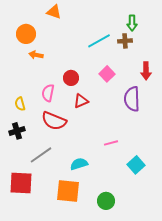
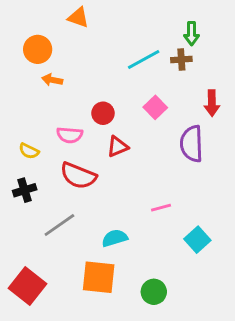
pink semicircle: (48, 93) -> (70, 135), turned -96
yellow semicircle: (20, 104) -> (29, 151), turned -48
red square: (21, 183) -> (27, 286), moved, turned 35

